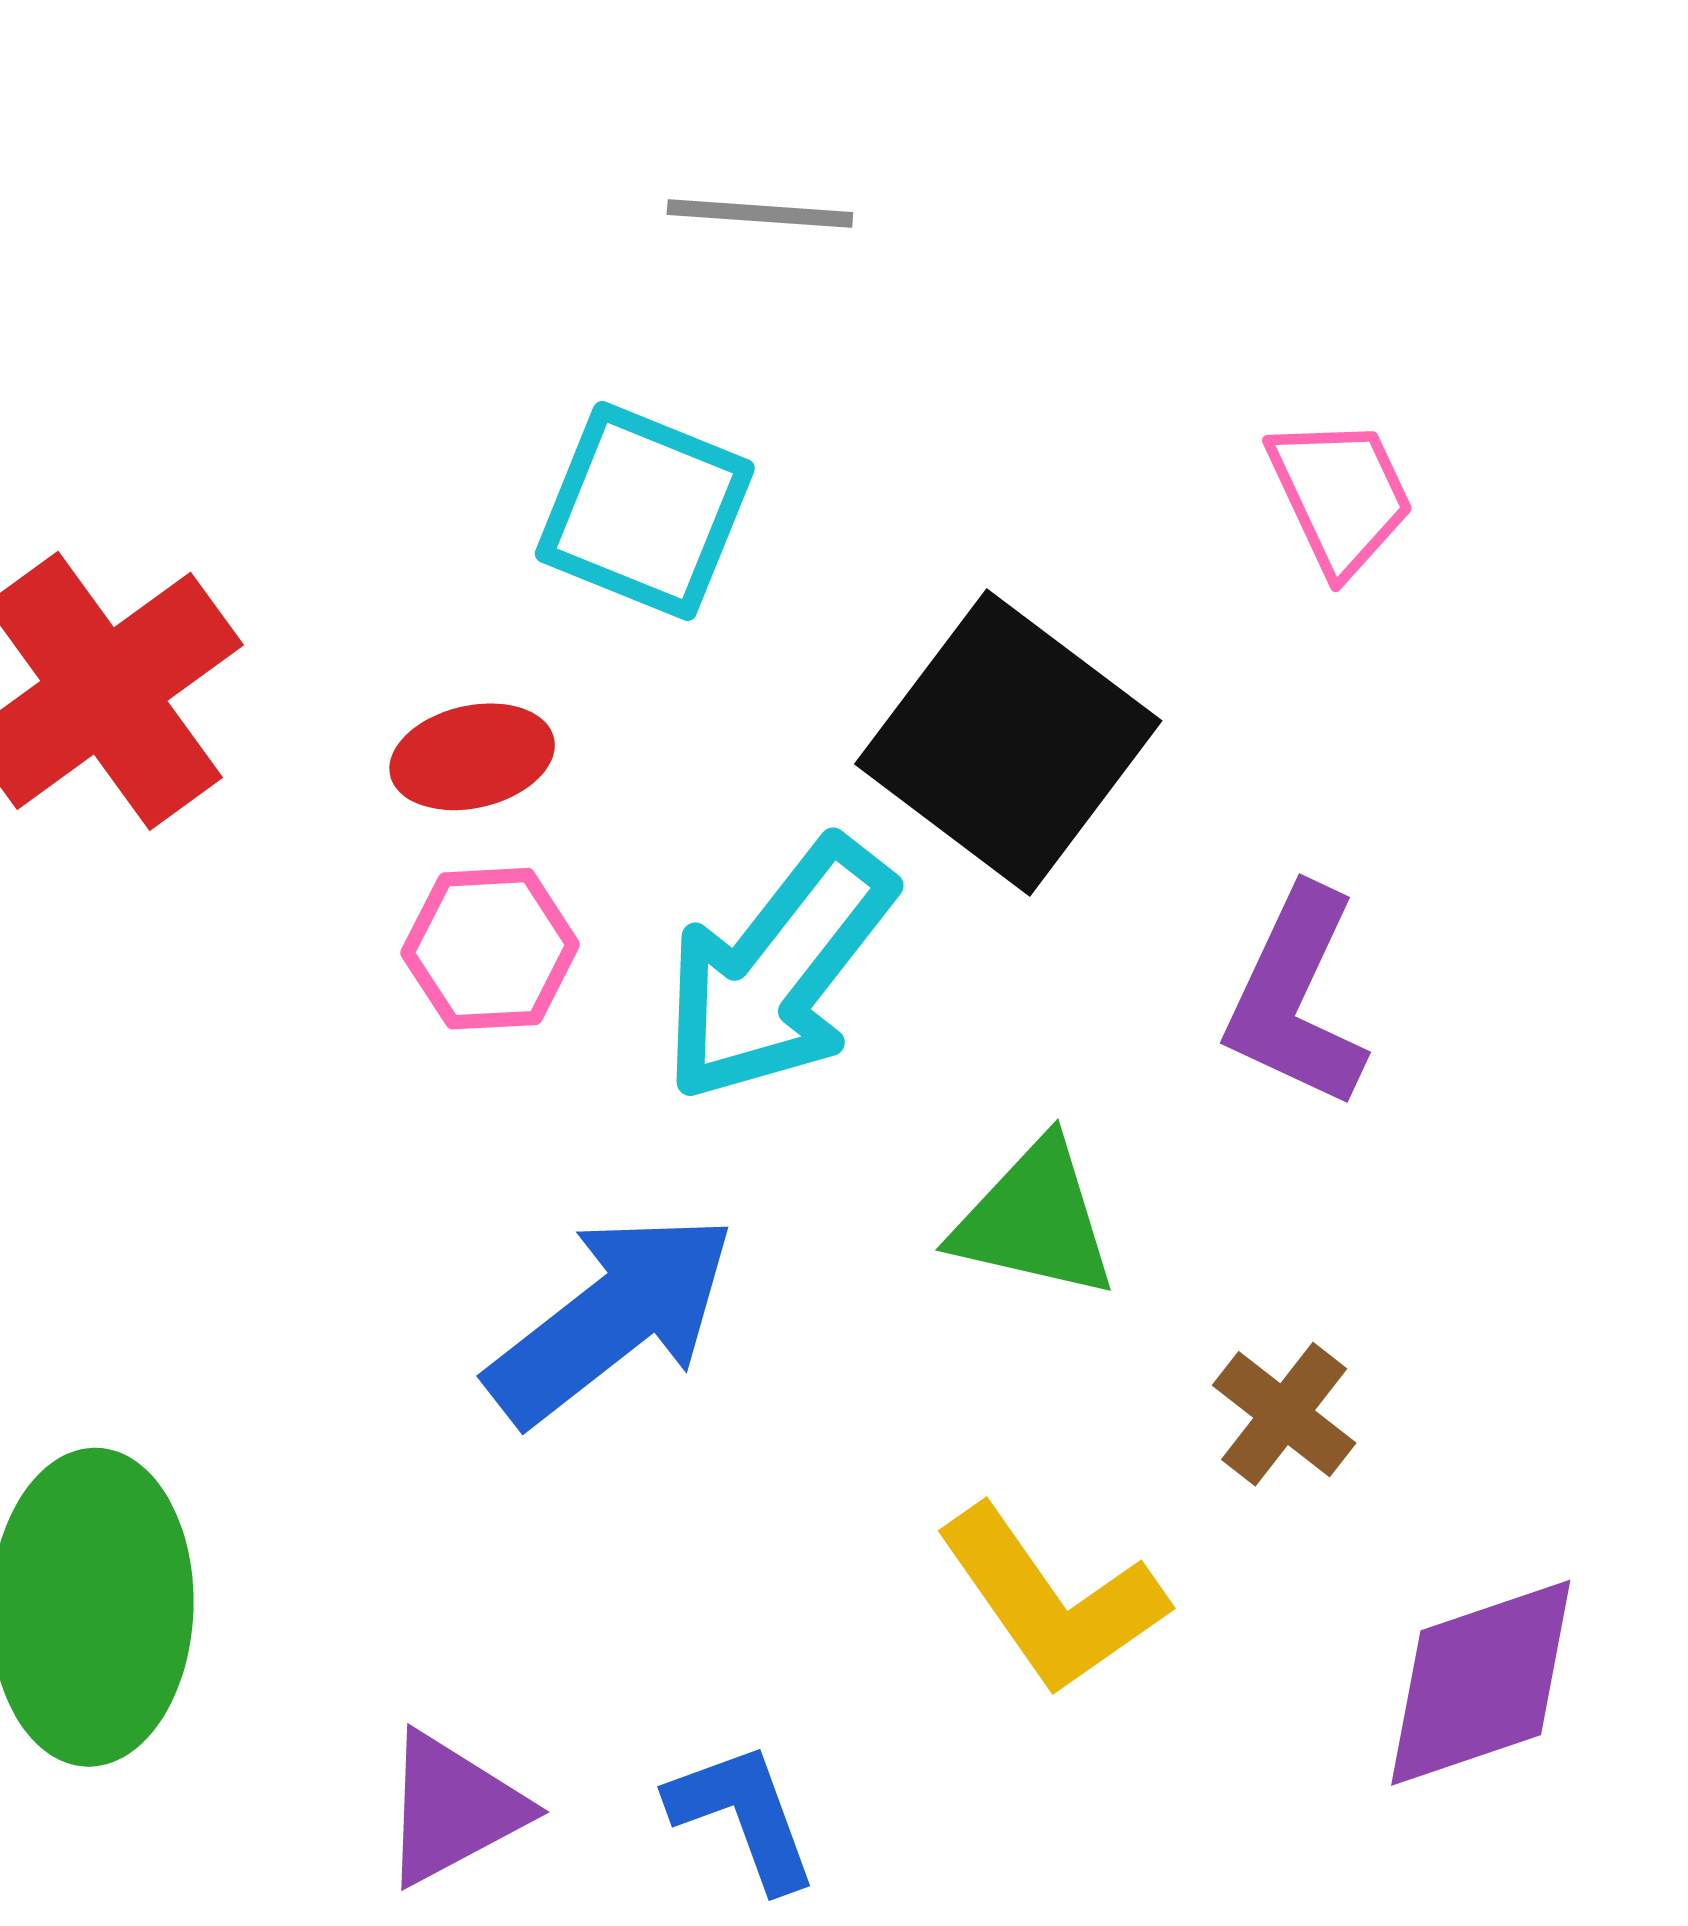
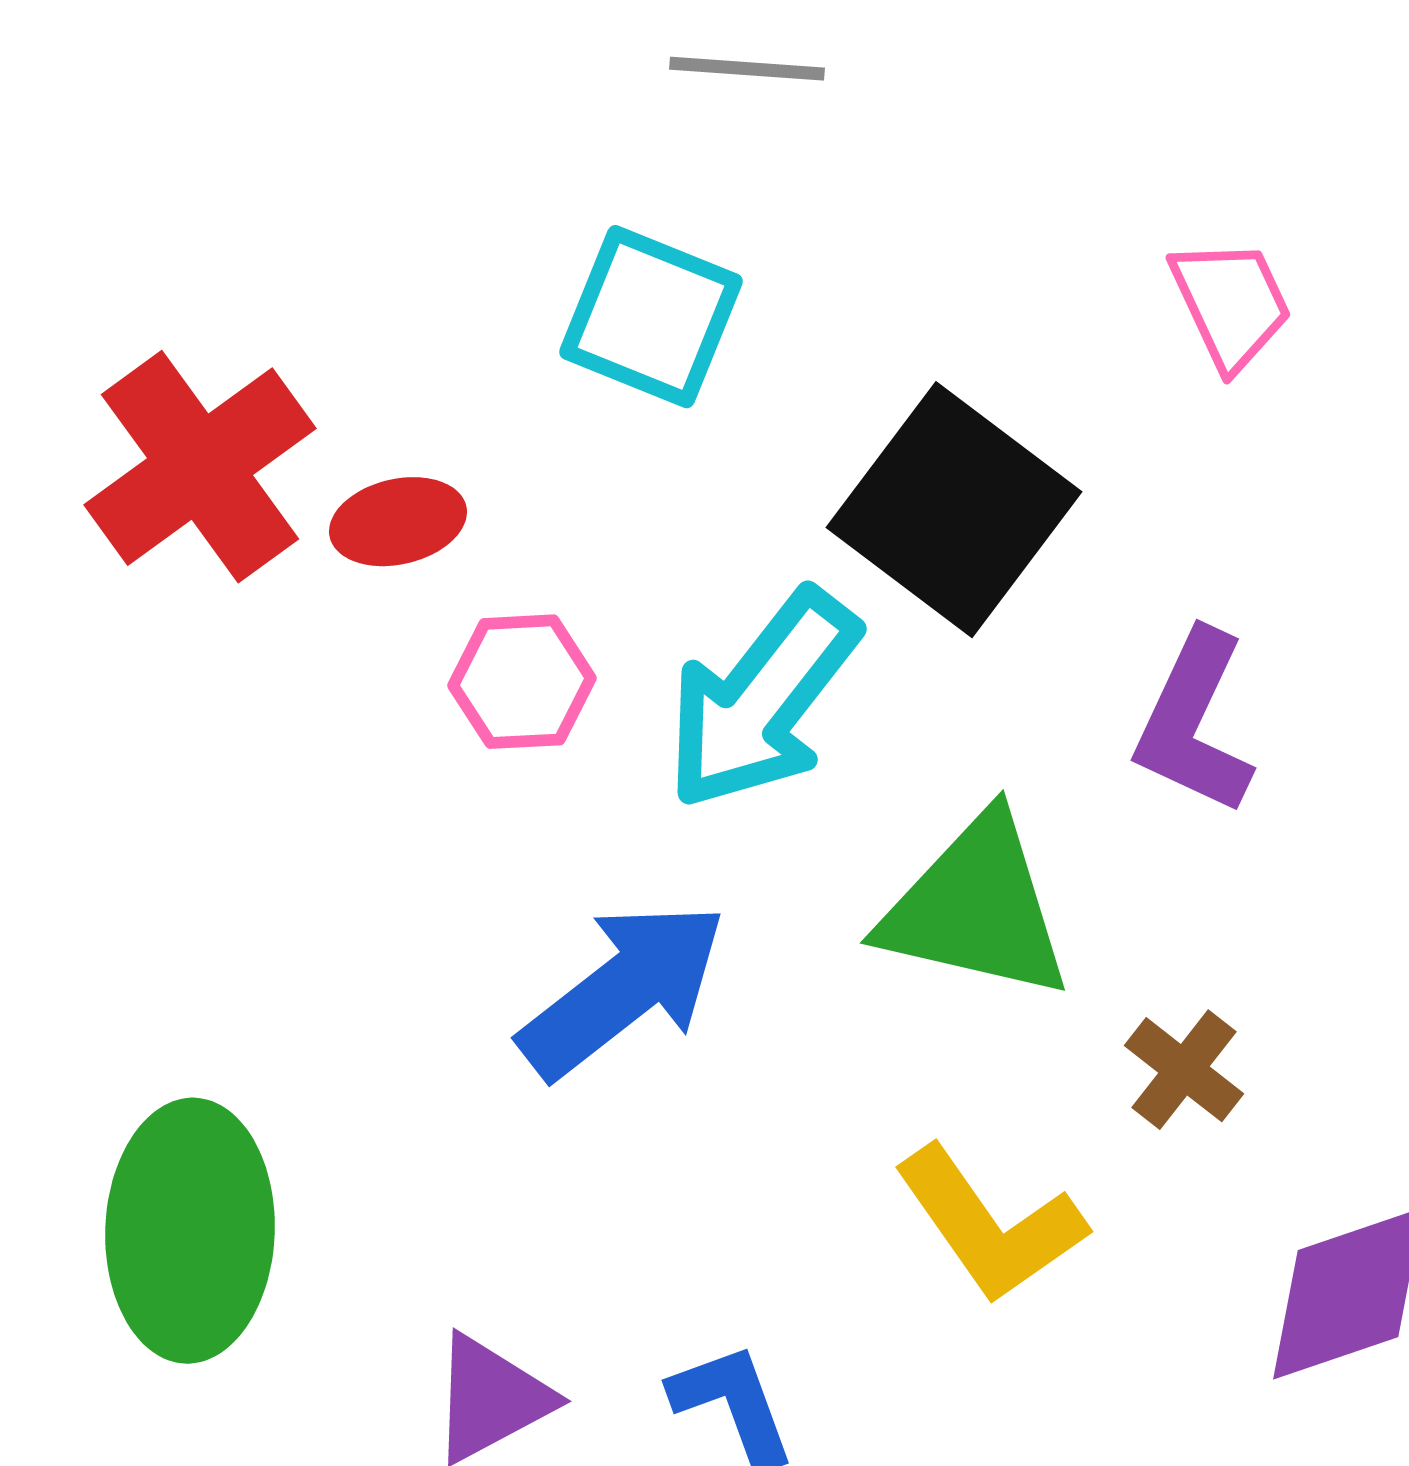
red ellipse: (472, 757) -> (398, 522), moved
green triangle: (1035, 1220) -> (976, 908), size x1.4

